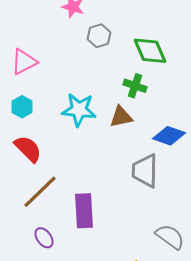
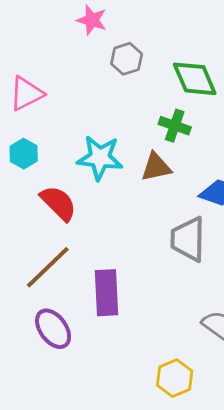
red semicircle: (28, 149) -> (58, 203), moved
purple ellipse: (44, 238) -> (53, 329), size x1.4

